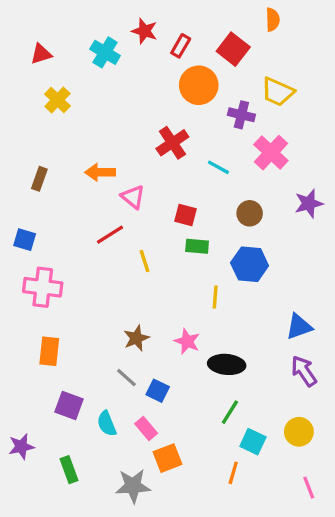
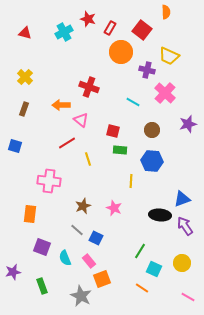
cyan cross: (105, 52) -> (64, 32), turned 30
red triangle: (41, 54) -> (25, 33), turned 32
yellow cross: (57, 100) -> (25, 77), moved
red cross: (172, 143) -> (89, 87), moved, turned -36
pink cross: (43, 287) -> (49, 181), moved
black ellipse: (227, 364) -> (160, 215), moved
orange line: (233, 473) -> (142, 288), turned -72
gray star: (133, 486) -> (81, 296), turned 30
pink line: (309, 488) -> (188, 297), turned -40

